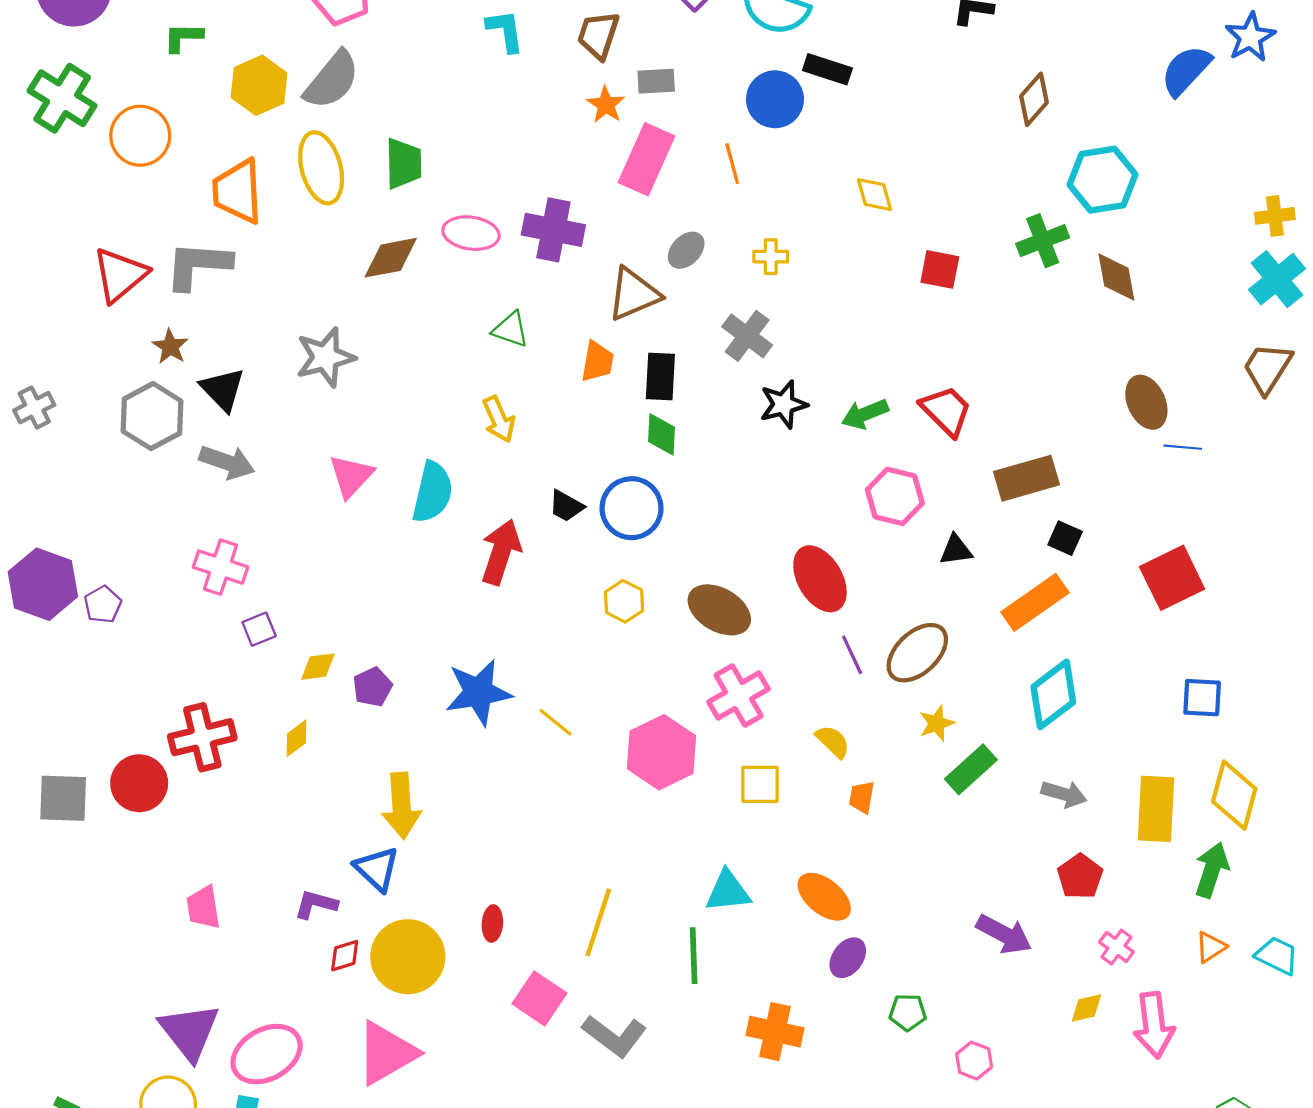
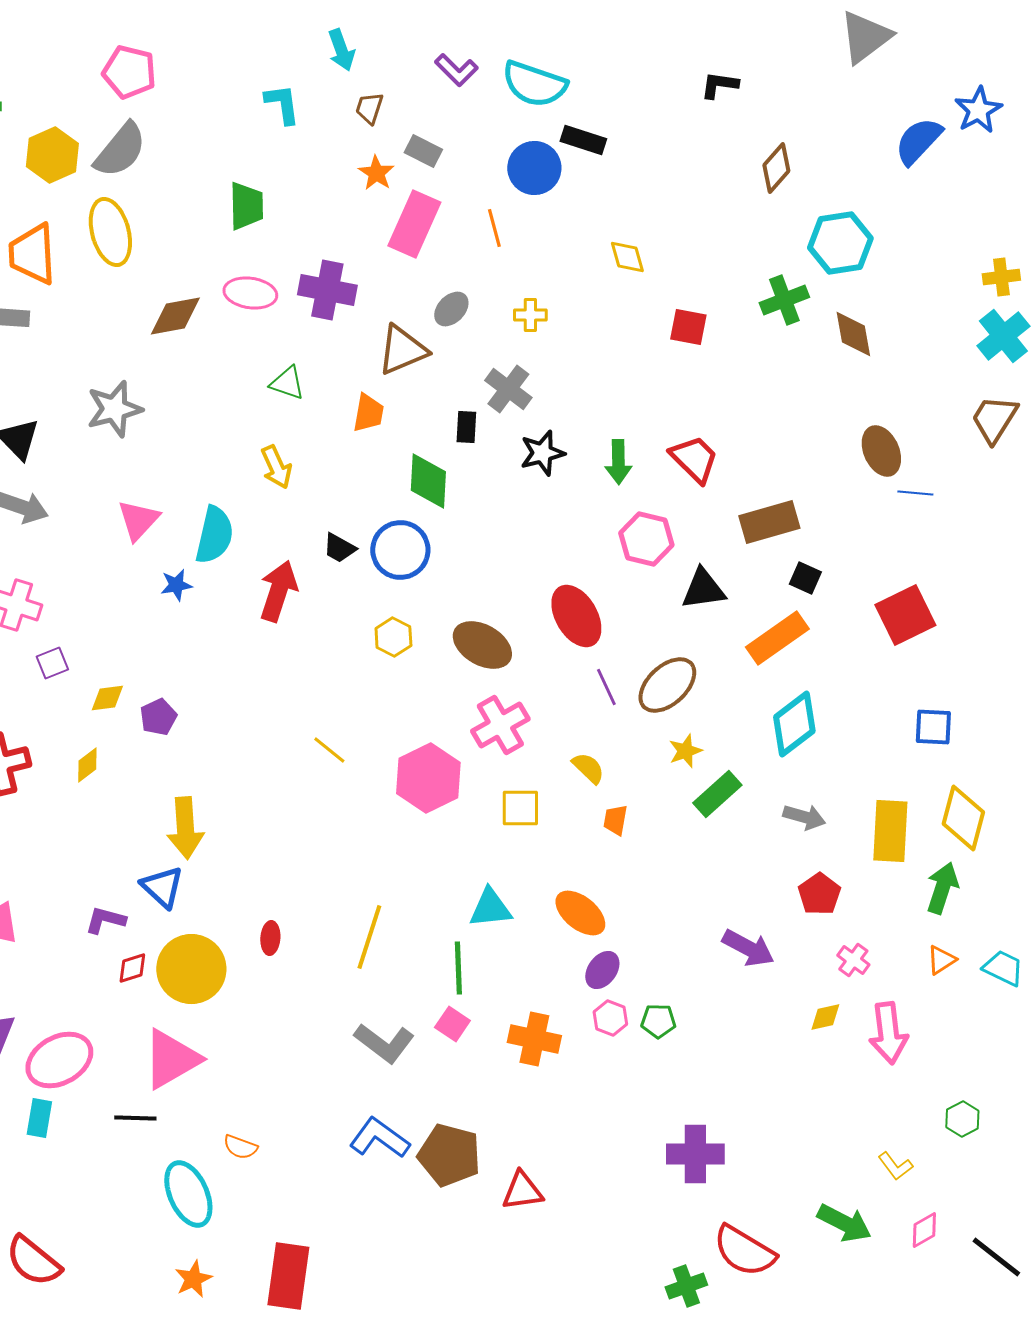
brown trapezoid: (598, 35) -> (369, 108), size x0.7
gray rectangle: (656, 81) -> (423, 151), turned 30
green trapezoid: (404, 164) -> (246, 206), moved
black rectangle: (660, 377) -> (466, 427), moved, size x0.7
green arrow: (865, 414) -> (618, 462), turned -69
green diamond: (662, 434) -> (428, 481), size x1.4
black triangle: (956, 550) -> (703, 589), size x1.4
blue star: (478, 692) -> (176, 585), moved, size x0.5
pink square: (539, 998) -> (452, 1024), moved, size x0.7
pink hexagon: (974, 1061) -> (610, 1018), moved

